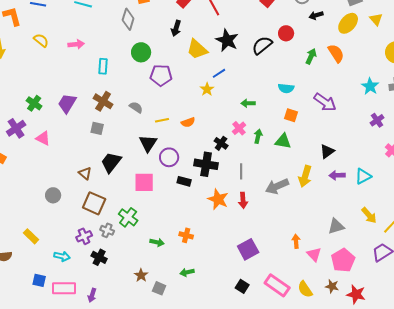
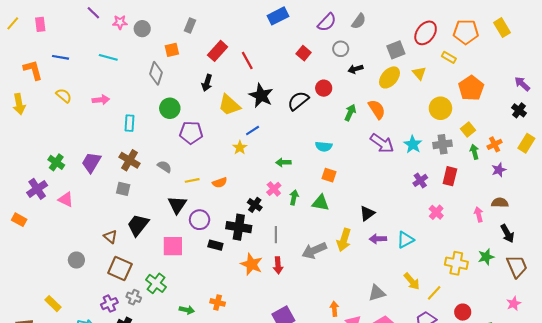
purple arrow: (325, 102) -> (382, 143), moved

